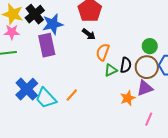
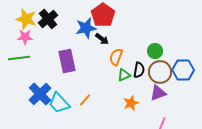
blue star: (53, 24) -> (86, 28), moved
purple rectangle: (47, 45) -> (67, 61), moved
green circle: (150, 46) -> (155, 51), moved
orange star: (128, 98) -> (131, 103), moved

